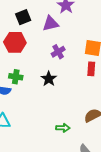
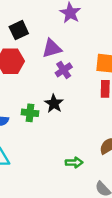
purple triangle: (50, 24) -> (52, 48), moved
green cross: (16, 77) -> (30, 113), moved

